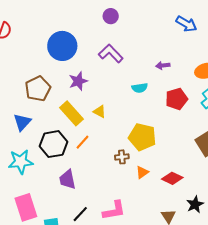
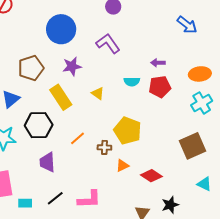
red pentagon: (177, 99) -> (160, 87), moved
yellow triangle: (100, 112) -> (98, 93), moved
orange line: (83, 142) -> (78, 138), moved

